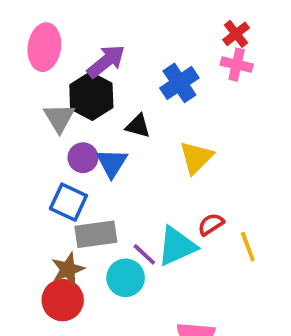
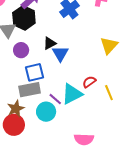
black triangle: (138, 126) -> (50, 43), moved, turned -40
yellow triangle: (196, 157) -> (109, 45), moved
blue triangle: (112, 163) -> (60, 54), moved
blue square: (68, 202) -> (34, 72), moved, turned -36

